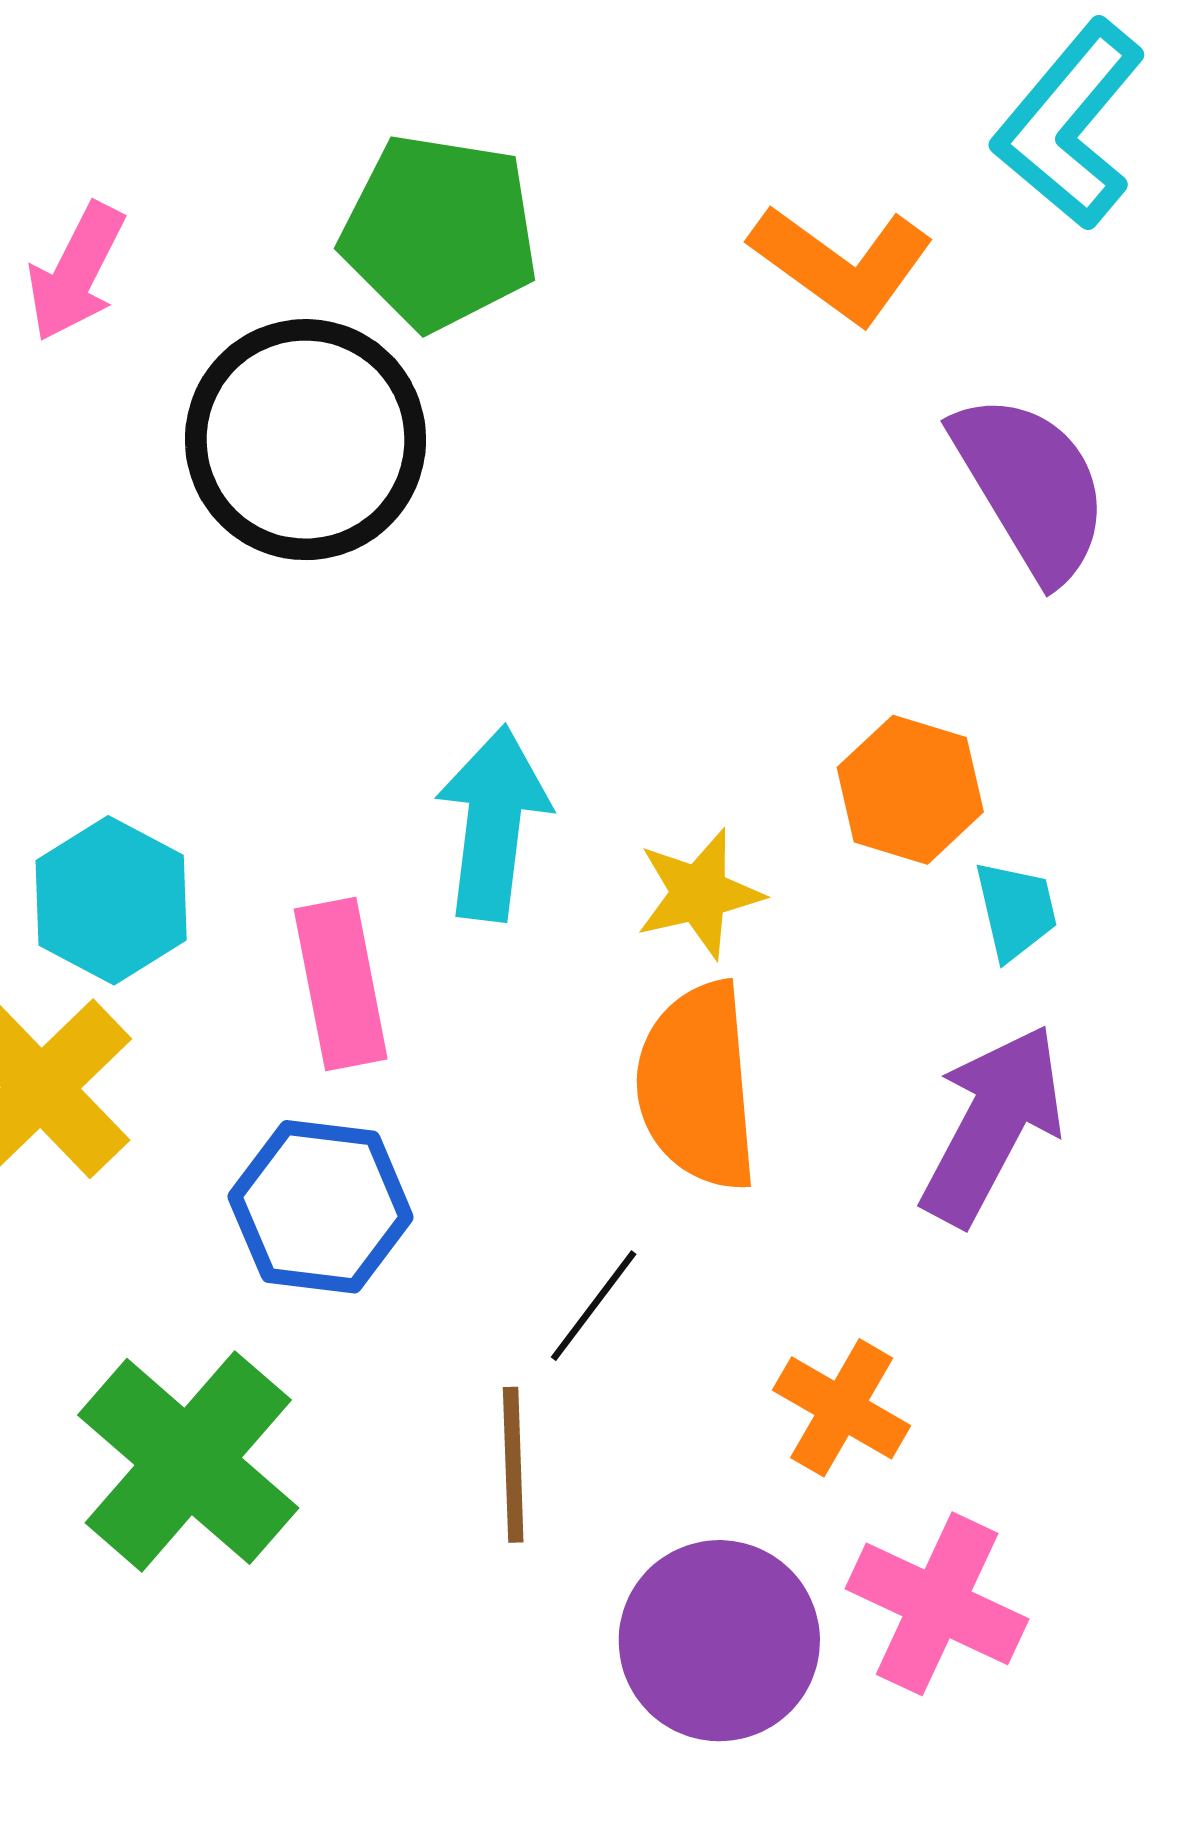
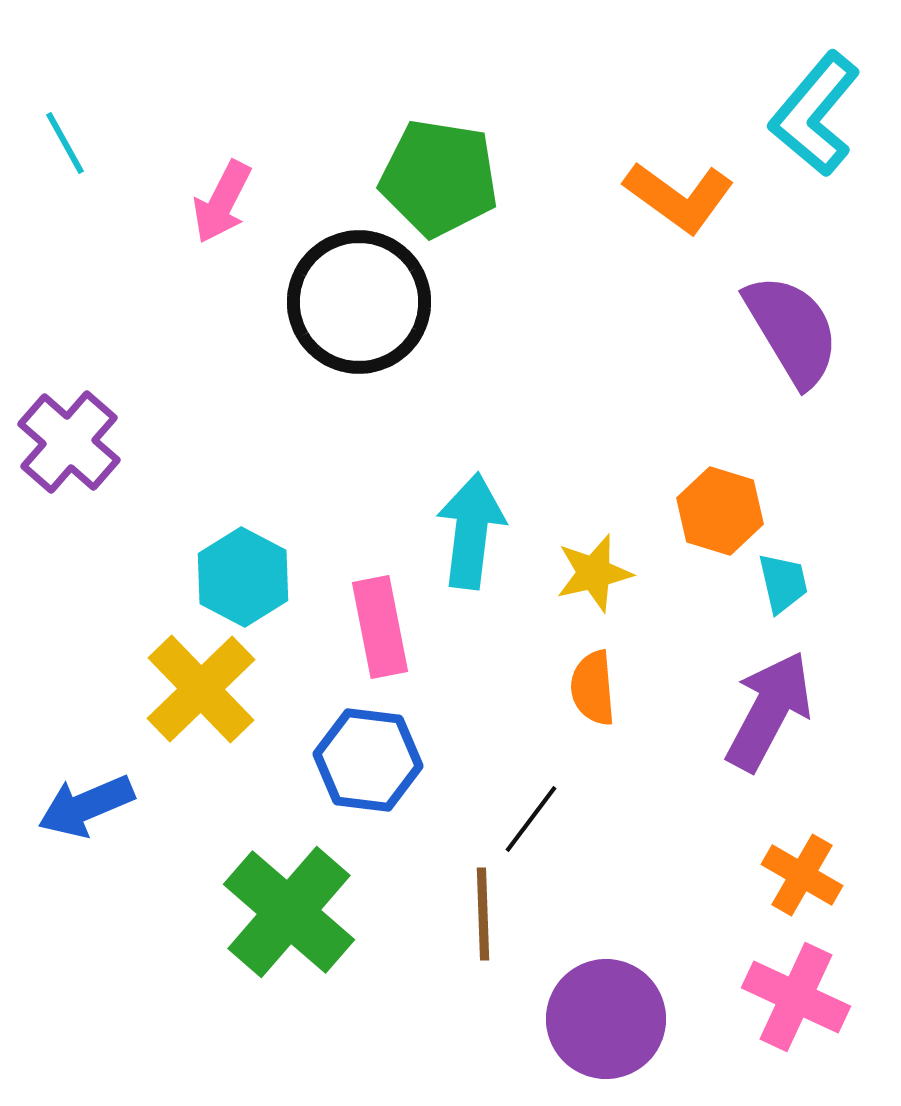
orange semicircle: (698, 1086) -> (593, 688), size x0.6
orange cross: (842, 1408) -> (802, 875), moved
pink cross: (937, 1604) -> (796, 997), moved

